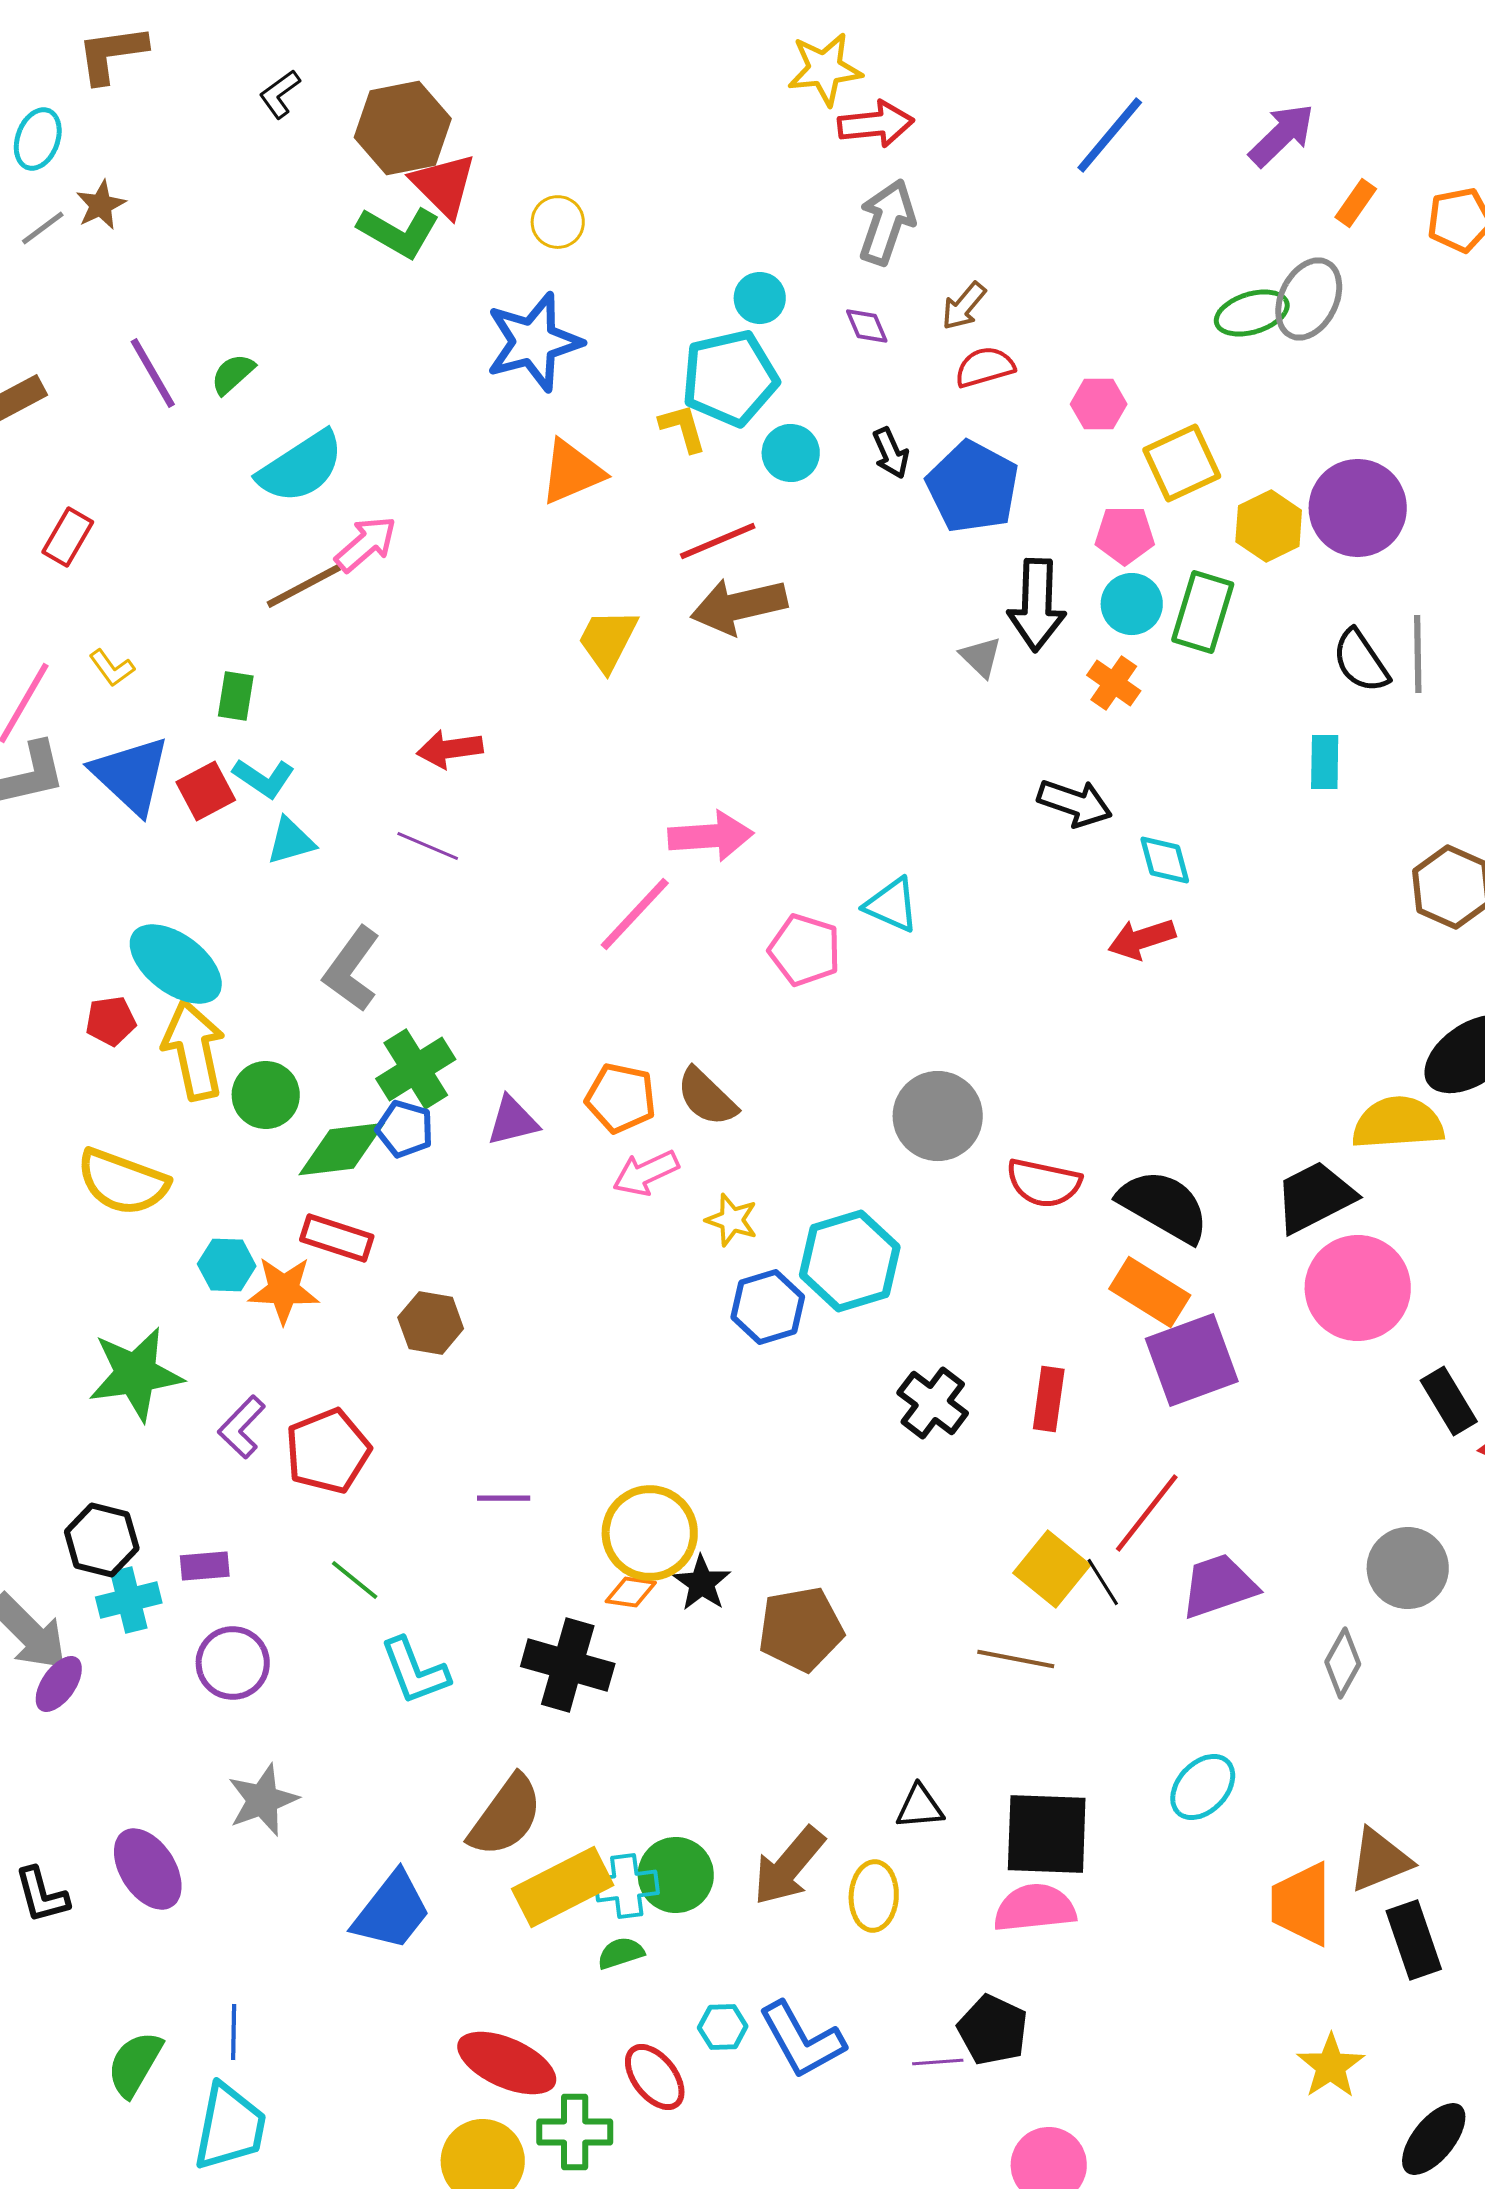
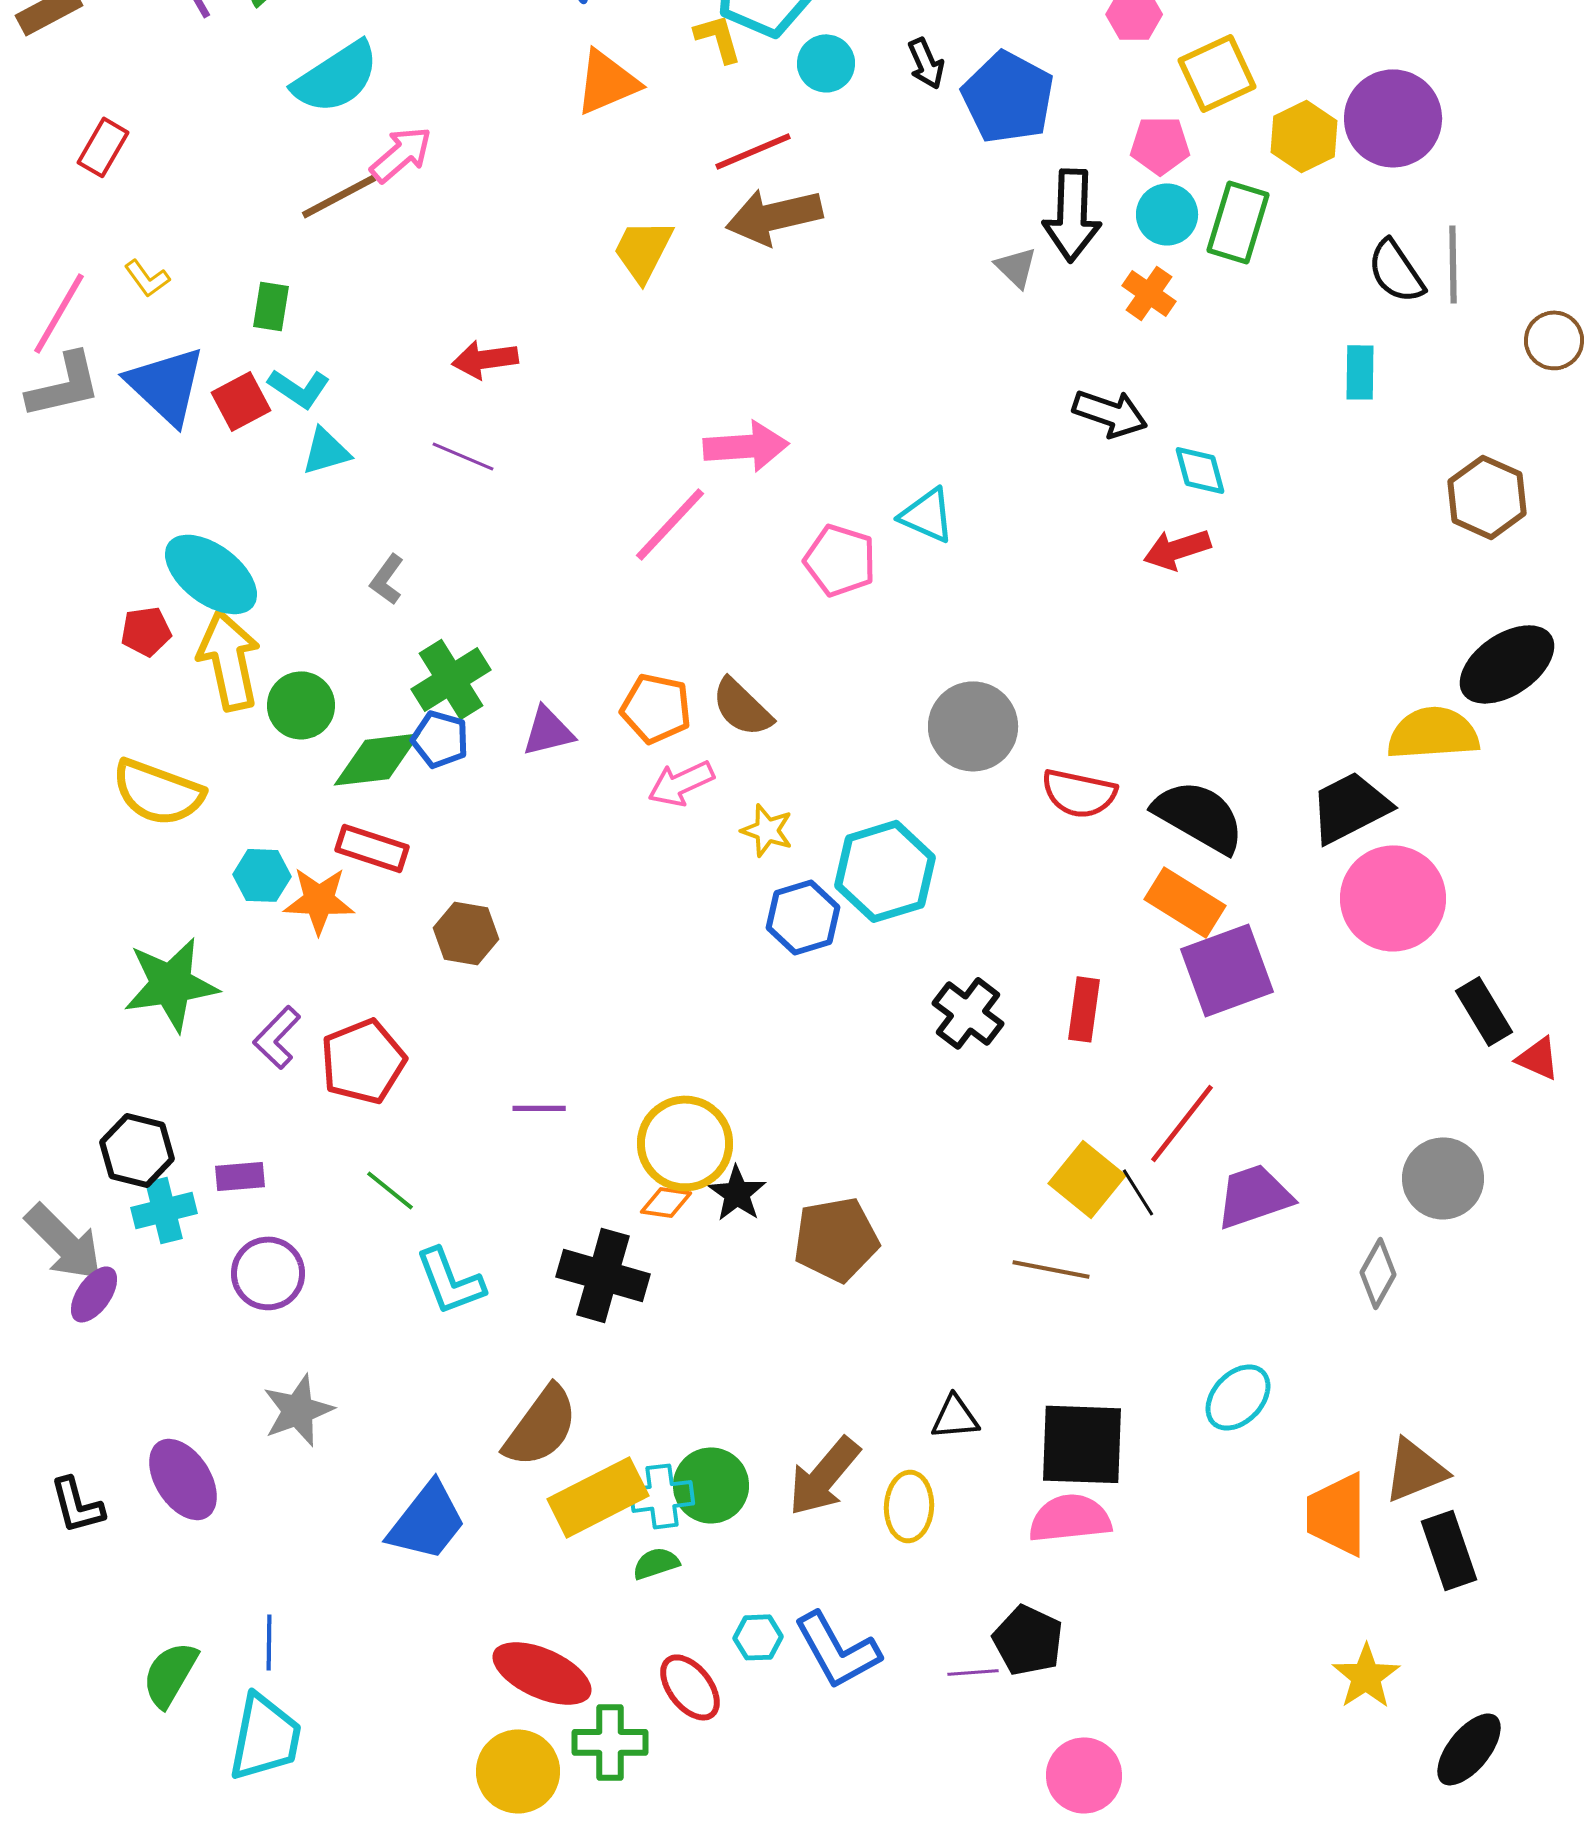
gray L-shape: (352, 969) -> (387, 579), size x0.6

